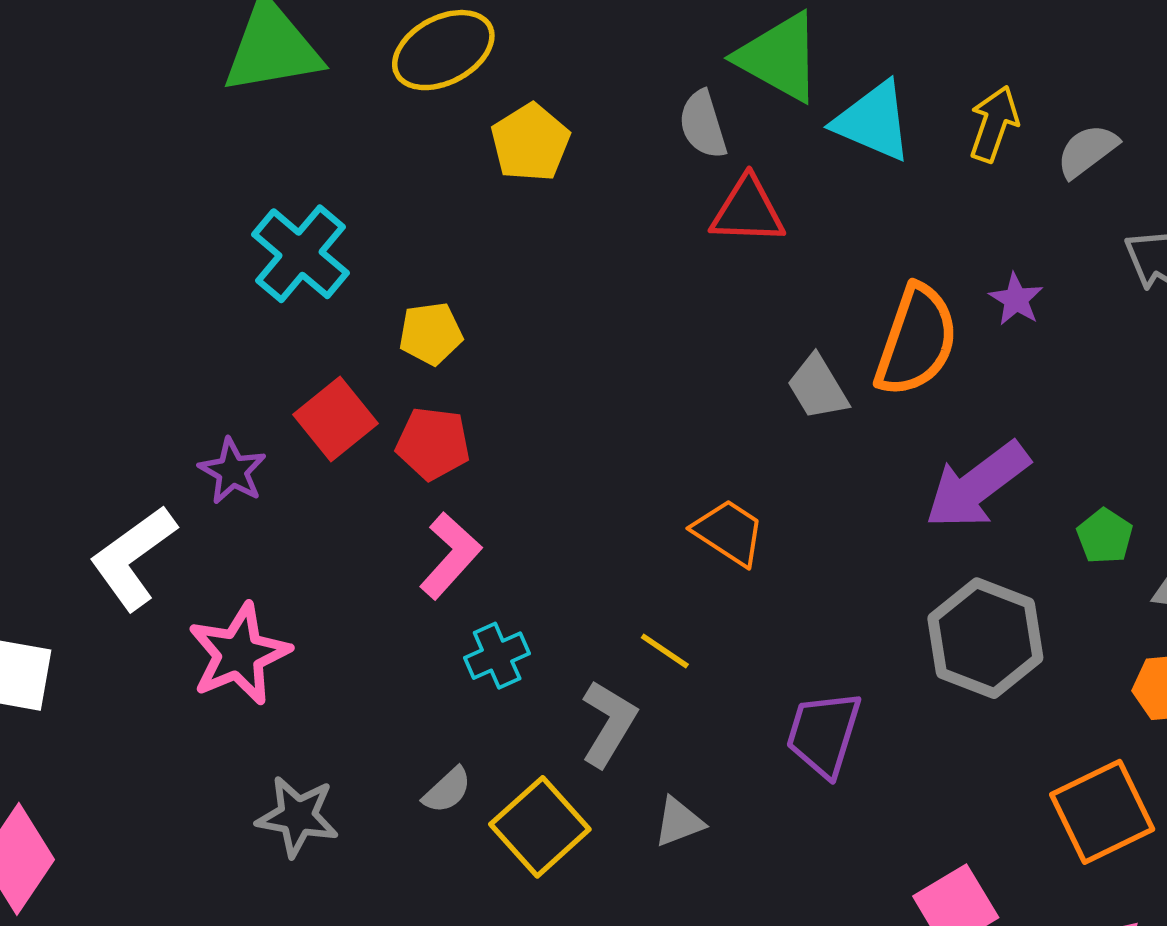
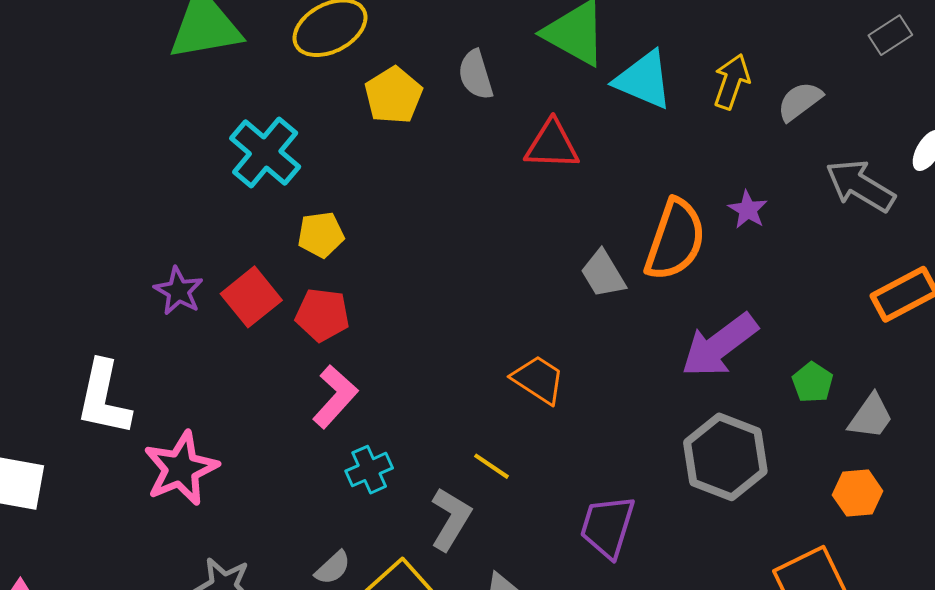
gray semicircle: (703, 125) -> (476, 75), moved
cyan cross: (301, 254) -> (265, 152), moved
purple star: (232, 471) -> (179, 291), moved
white L-shape: (133, 558) -> (104, 398), turned -42

